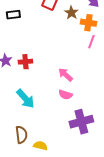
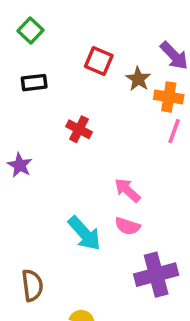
red cross: (25, 62) -> (79, 129), moved, turned 32
cyan arrow: (25, 99) -> (84, 233), moved
brown semicircle: (21, 135) -> (32, 285), moved

